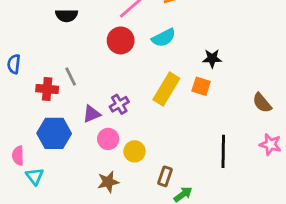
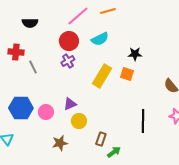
red cross: (47, 89) -> (16, 52), moved
purple cross: (119, 104) -> (68, 61), moved
purple triangle: (92, 114) -> (70, 104), moved
pink circle: (108, 139) -> (46, 112), moved

